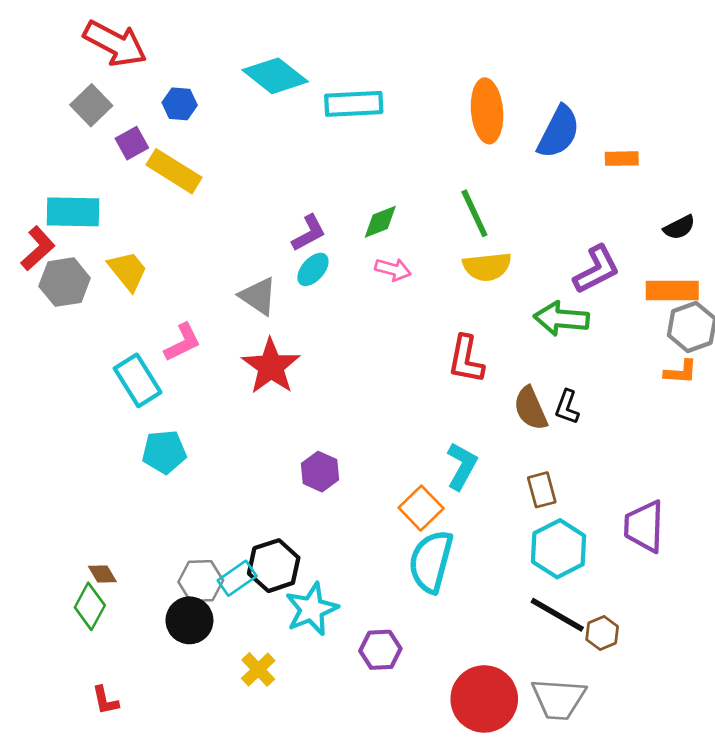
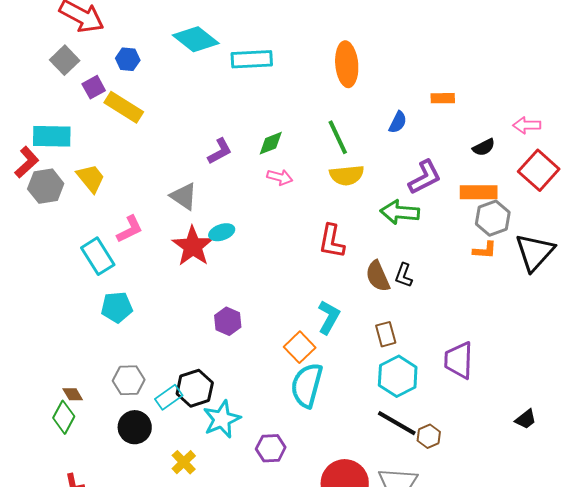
blue semicircle: (559, 132) -> (398, 122), moved, size x0.6
cyan ellipse: (313, 269) -> (222, 232), moved, turned 30
gray hexagon: (201, 581) -> (129, 380), moved

